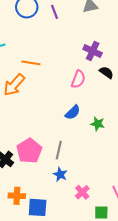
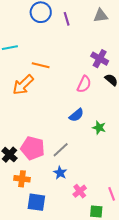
gray line: (59, 150) -> (61, 150), turned 30
pink pentagon: (29, 151) -> (33, 148), turned -30
orange cross: (17, 196) -> (22, 179), moved

